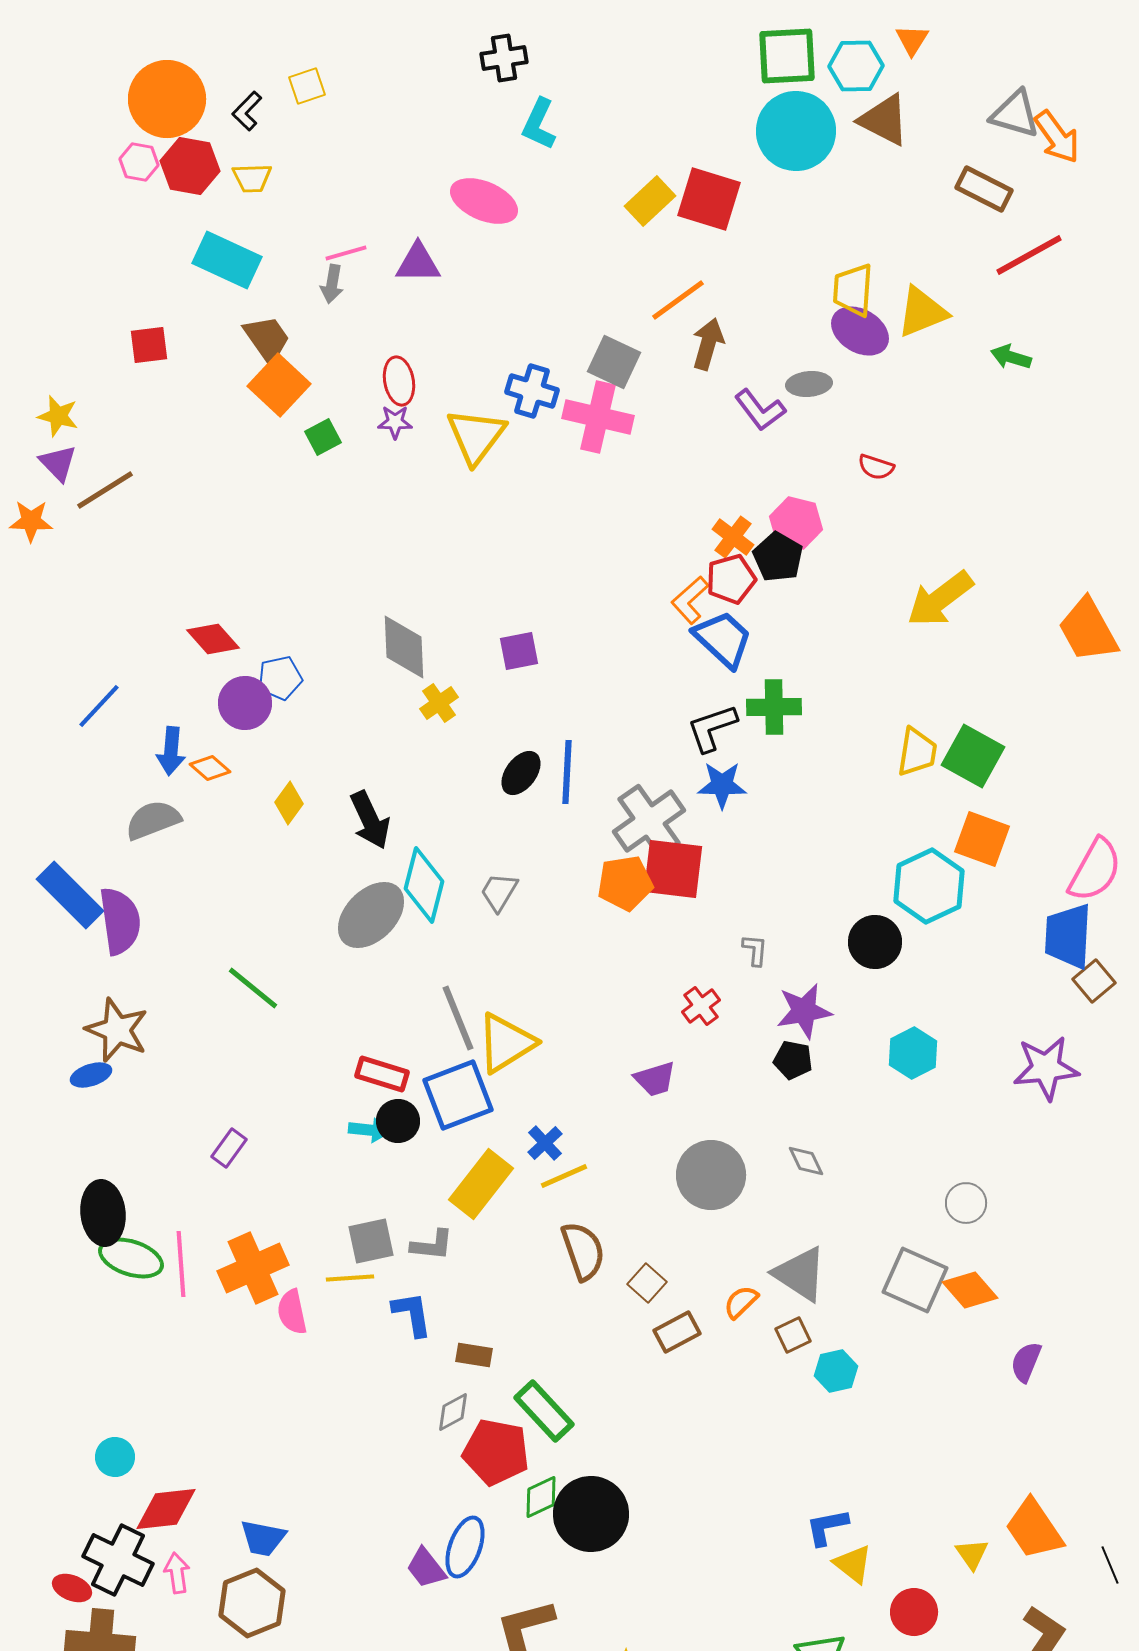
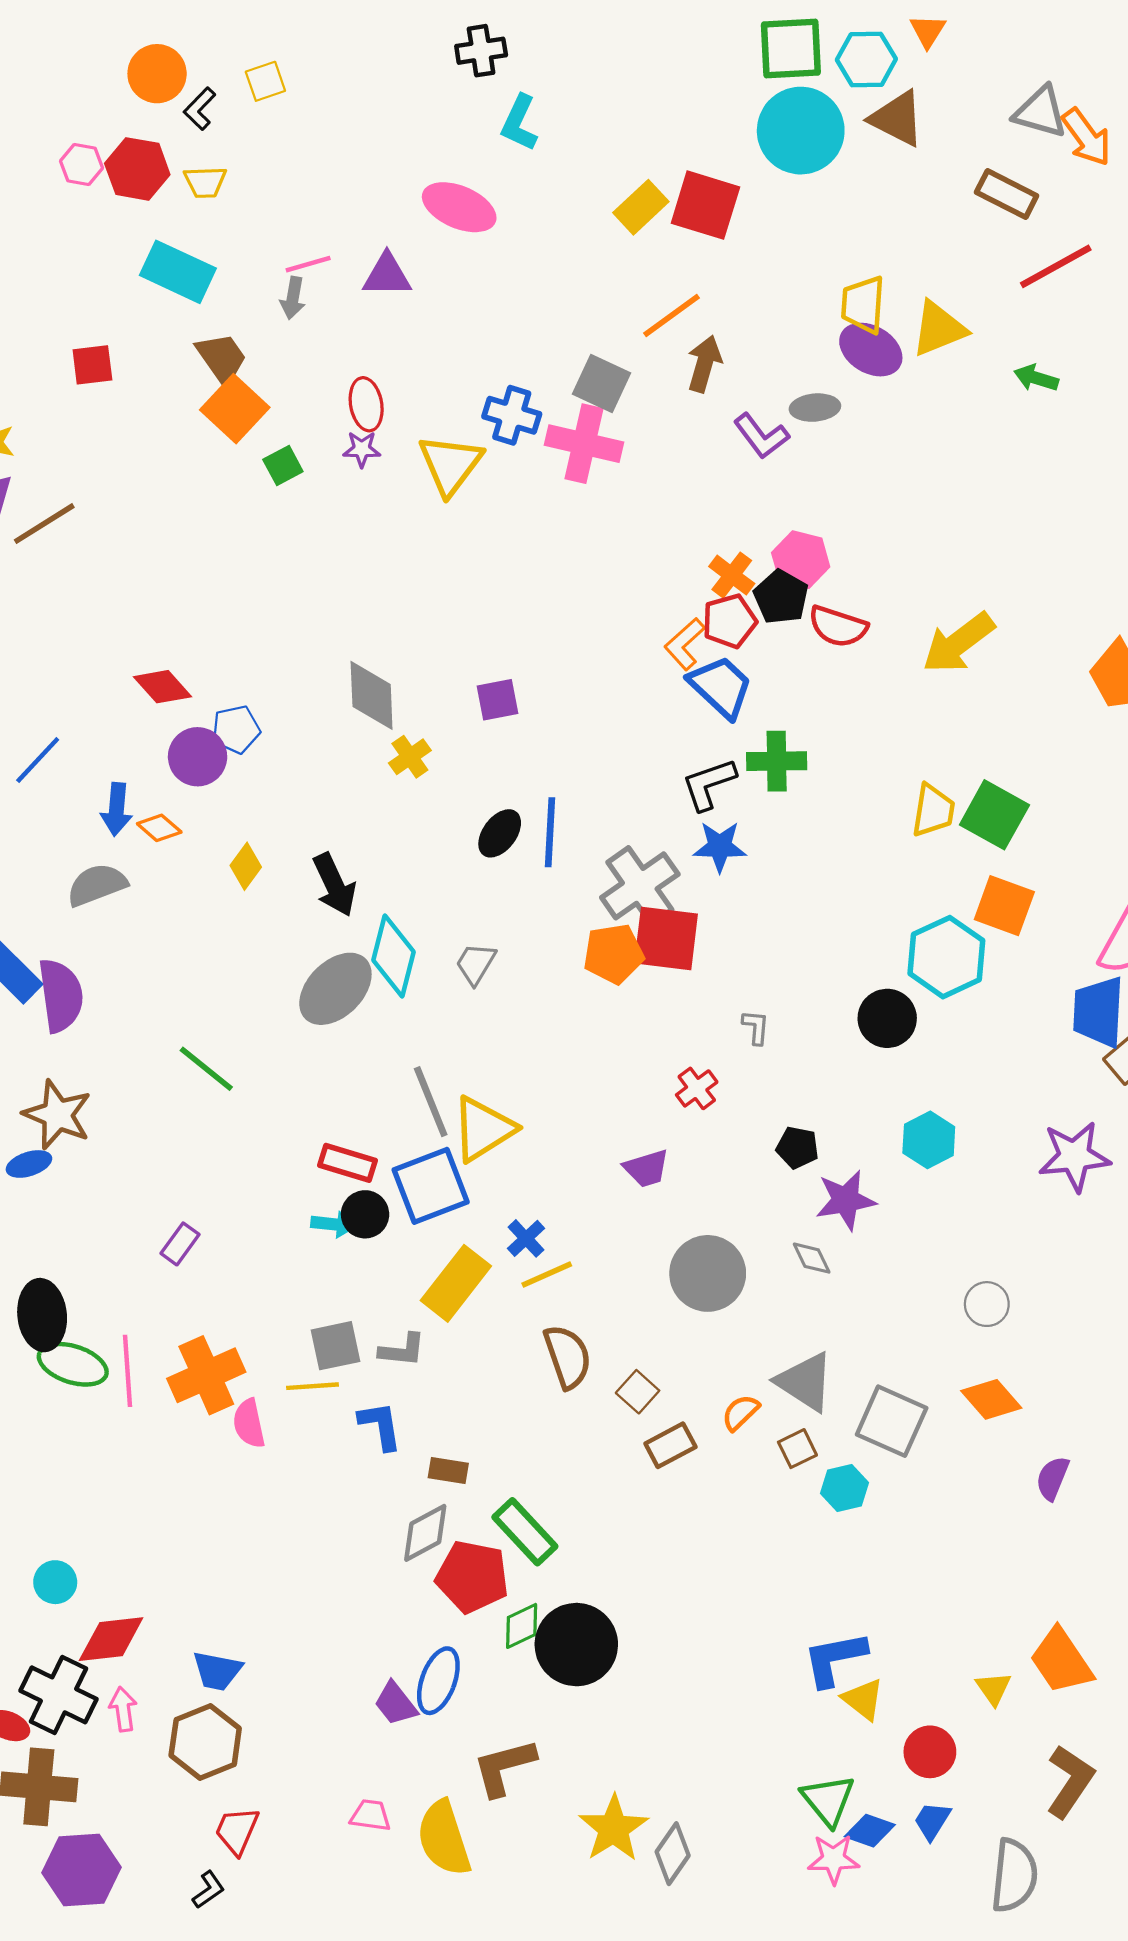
orange circle: (167, 99) -> (157, 74), moved, size x0.7
red semicircle: (876, 467) -> (838, 626), moved, size x1.5
purple star: (804, 1011) -> (846, 1200), moved
gray square: (915, 1280) -> (892, 1421), moved
gray diamond: (453, 1412) -> (425, 1533), size x1.4
blue L-shape: (827, 1527) -> (835, 1659), size x1.4

